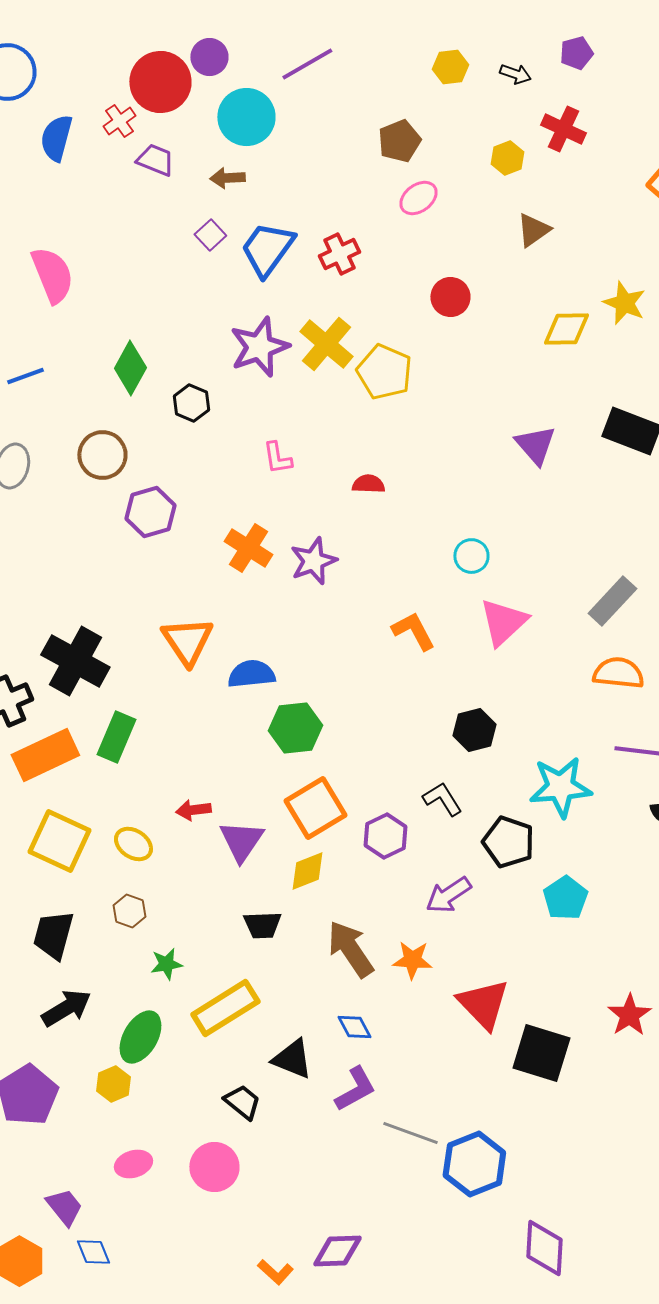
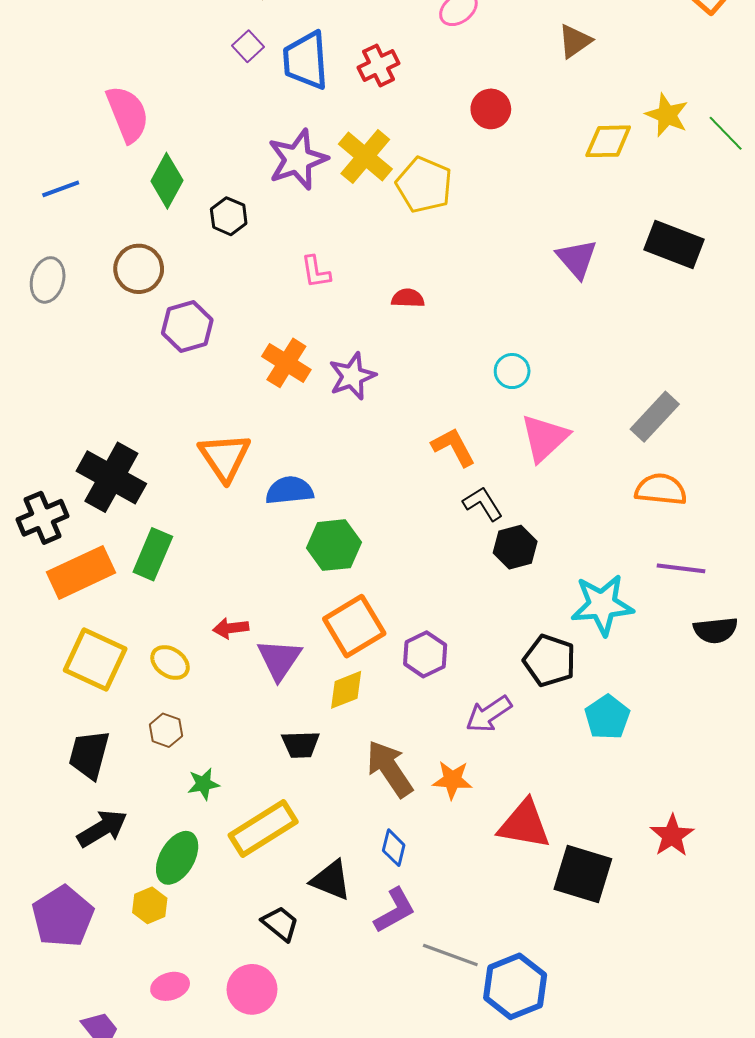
blue trapezoid: (267, 249) -> (306, 60), turned -40
pink semicircle: (52, 275) -> (128, 114), moved
black L-shape: (442, 799) -> (483, 504), moved
red triangle: (483, 1004) -> (524, 824), turned -36
blue diamond: (354, 1027) -> (394, 848), turned 42

